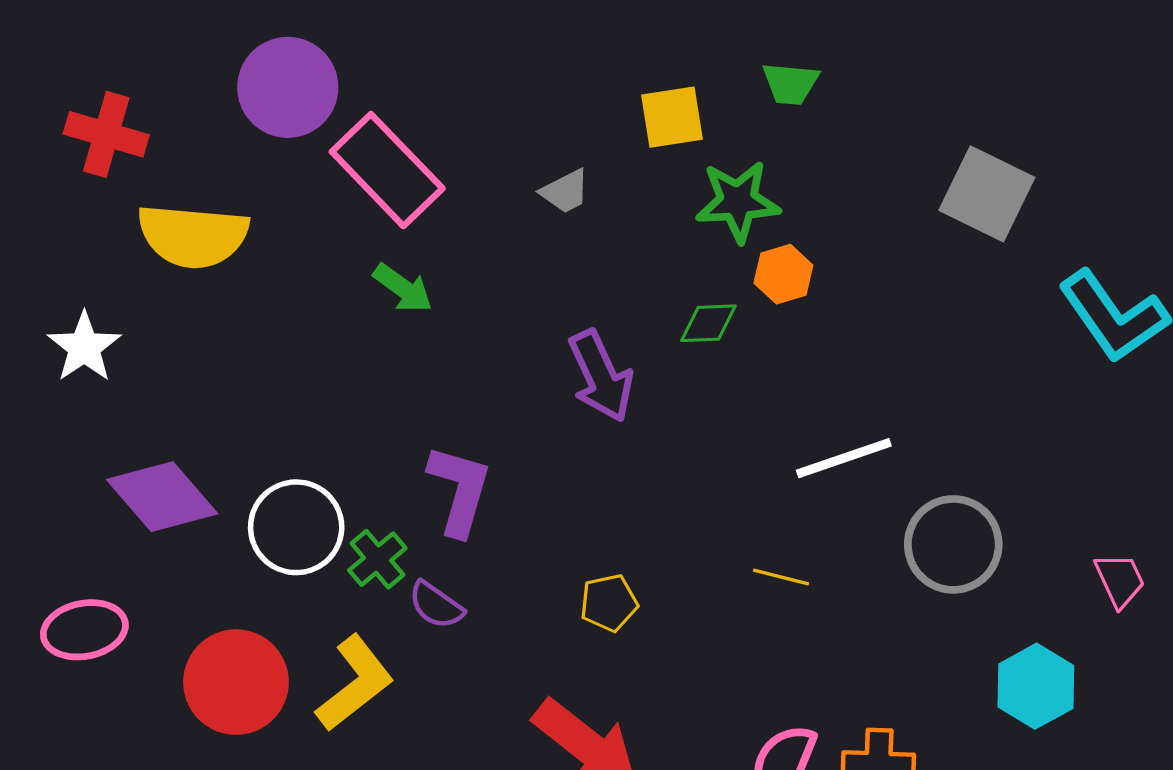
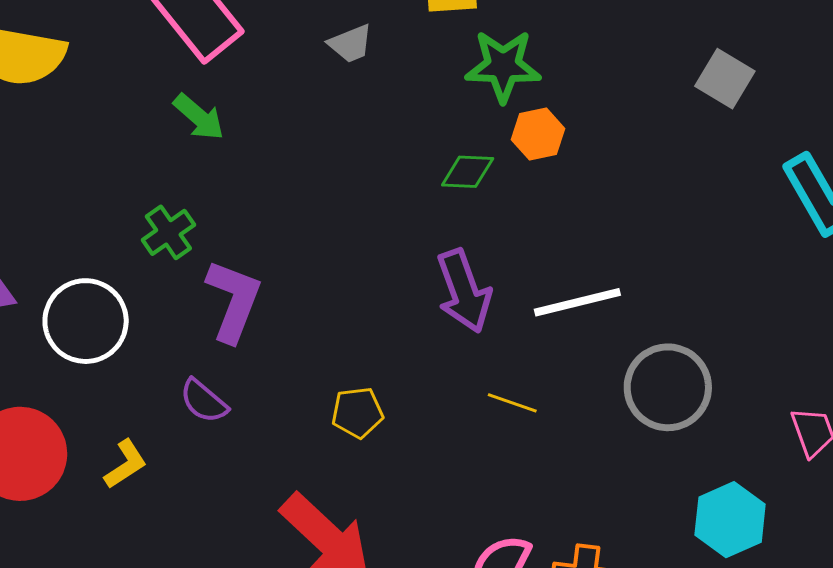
gray square: (987, 194) -> (725, 79), size x0.7
purple arrow: (601, 376) -> (464, 291), moved
green cross: (377, 559) -> (168, 232), moved
yellow L-shape: (355, 683) -> (126, 464), size x0.6

